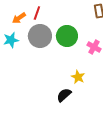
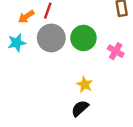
yellow star: (78, 77) -> (85, 84), moved

